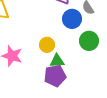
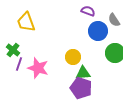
purple pentagon: (55, 76) -> (81, 88), turned 30

